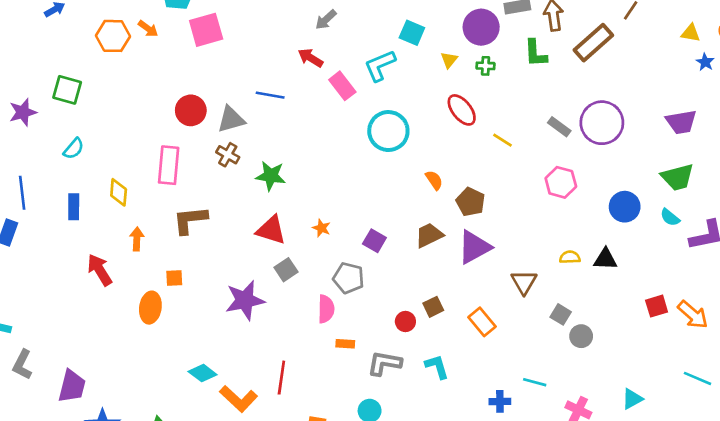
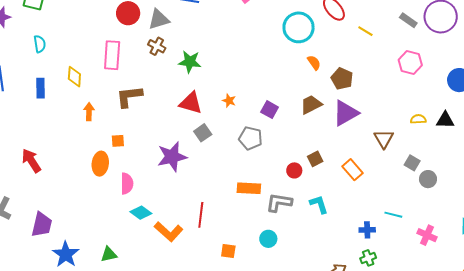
cyan circle: (388, 131) -> (299, 27), moved
cyan semicircle: (74, 149) -> (40, 44), turned -48
red arrow: (100, 270) -> (31, 161), moved
pink semicircle: (326, 309) -> (127, 184), moved
orange rectangle: (345, 344) -> (249, 188), size x1.6

